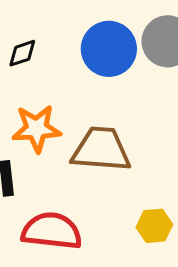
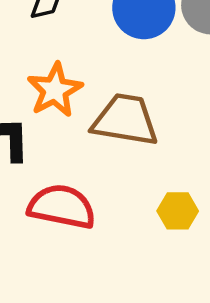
orange star: (37, 129) -> (55, 90), turned -30

